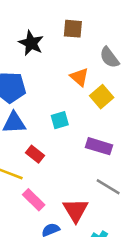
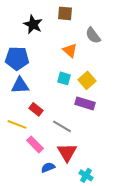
yellow square: (102, 97) -> (87, 80), moved
cyan square: (60, 120) -> (64, 78), moved, turned 32
gray line: (108, 187) -> (62, 126), moved

